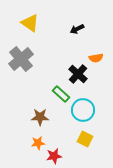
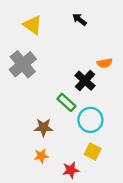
black arrow: (77, 29) -> (80, 19), moved, turned 64
red star: (54, 156) -> (71, 170), moved

